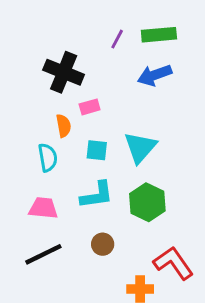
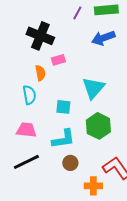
cyan square: (97, 150) -> (63, 107), moved
cyan L-shape: (97, 195) -> (63, 139), moved
brown circle: (103, 244) -> (70, 163), moved

